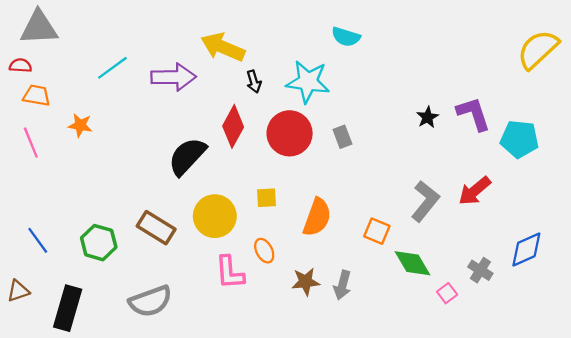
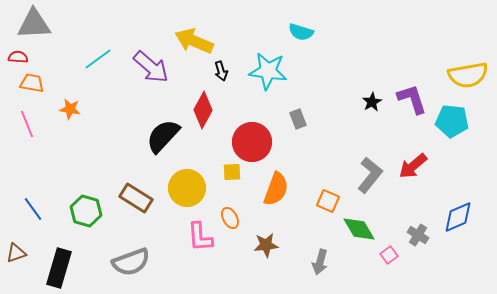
yellow semicircle: (538, 49) -> (468, 75), moved, turned -147
purple arrow: (173, 77) -> (151, 67), turned 42
red circle: (290, 133) -> (252, 142), moved
gray arrow: (342, 285) -> (320, 262), moved

